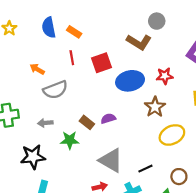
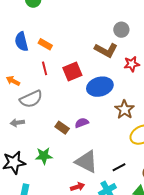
red star: (165, 76) -> (132, 64), moved
gray arrow: (45, 123) -> (17, 123), moved
green star: (70, 140) -> (44, 156), moved

